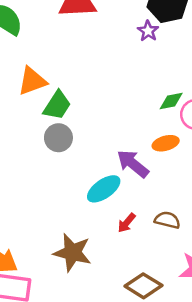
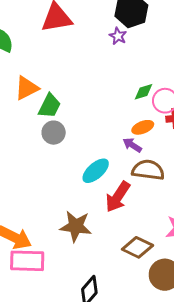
purple arrow: (133, 164) -> (132, 145), moved, size x0.7
brown semicircle: (167, 220) -> (148, 170), moved, size x1.5
red arrow: (127, 223) -> (118, 197), size x1.8

